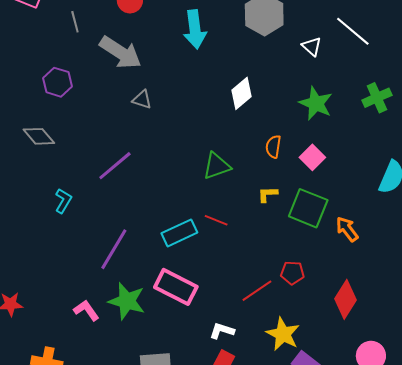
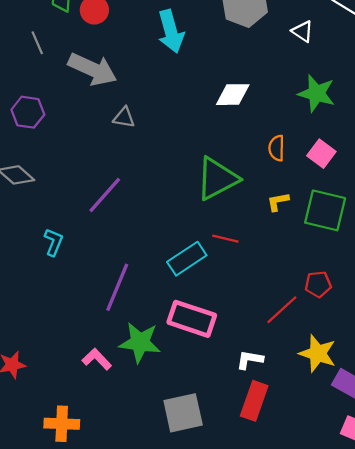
white diamond: (242, 93) -> (233, 95), turned 48
green triangle: (217, 166) -> (217, 179), size x1.4

